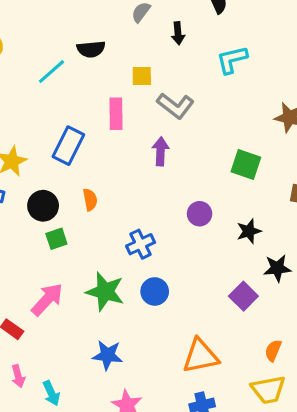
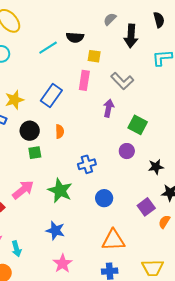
black arrow: (178, 33) -> (131, 36), size x1.6
yellow square: (142, 76) -> (94, 56), moved
green square: (246, 165) -> (138, 125), moved
blue circle: (155, 291) -> (104, 198), moved
orange semicircle: (273, 350) -> (164, 222), moved

